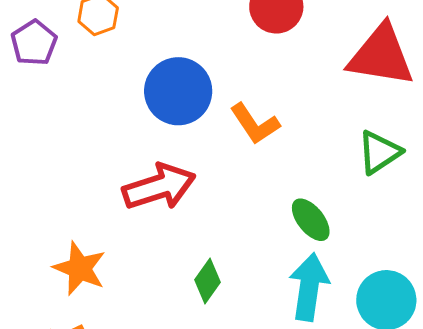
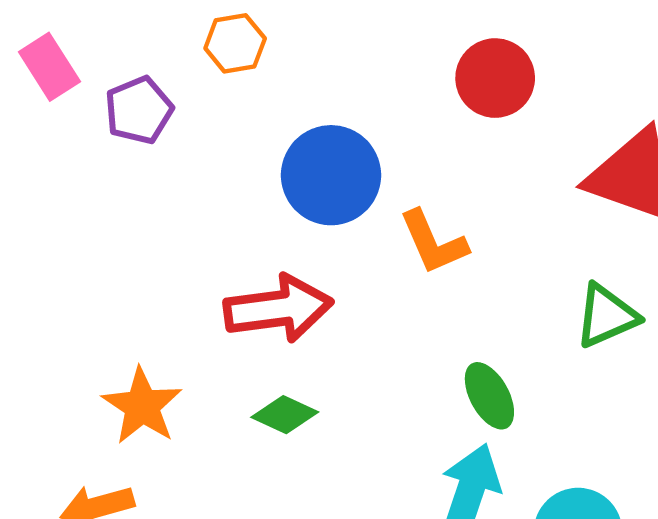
purple pentagon: (34, 43) -> (139, 110), moved
green diamond: (208, 281) -> (285, 415), moved, turned 69

